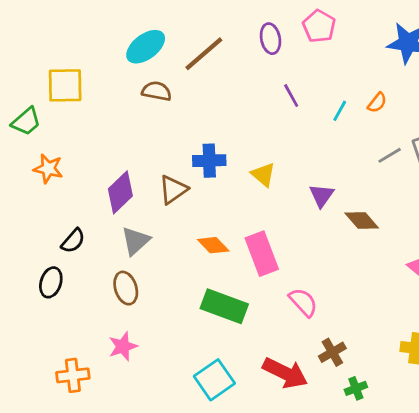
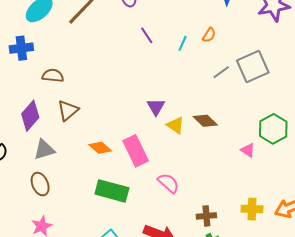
brown semicircle: (157, 91) -> (53, 76), moved
blue cross: (209, 161) -> (21, 48), moved
yellow triangle: (263, 175) -> (176, 125), moved
purple triangle: (322, 195) -> (156, 107), moved
gray triangle: (136, 241) -> (44, 150), turned 30
brown cross: (332, 352) -> (206, 216), moved, turned 30

